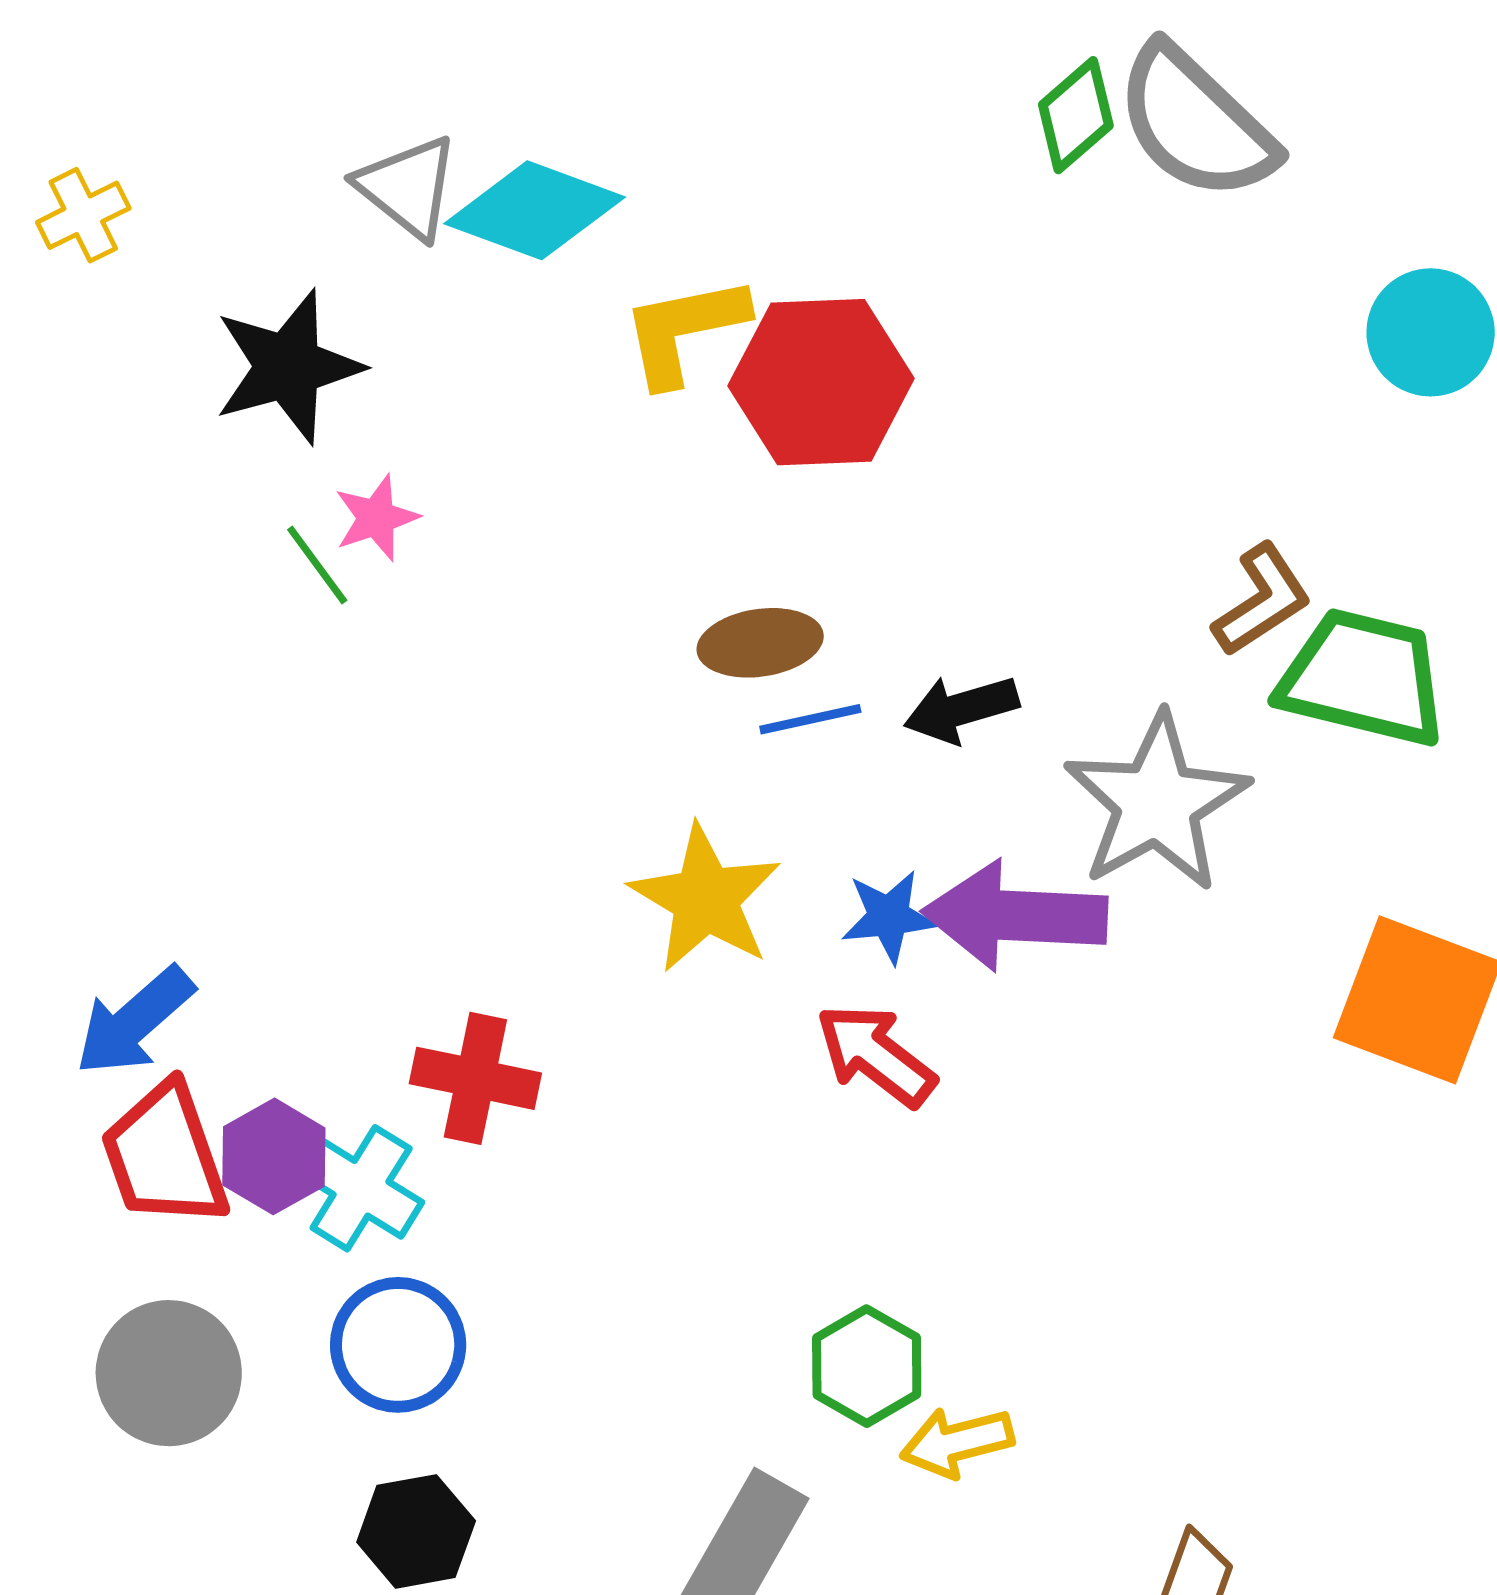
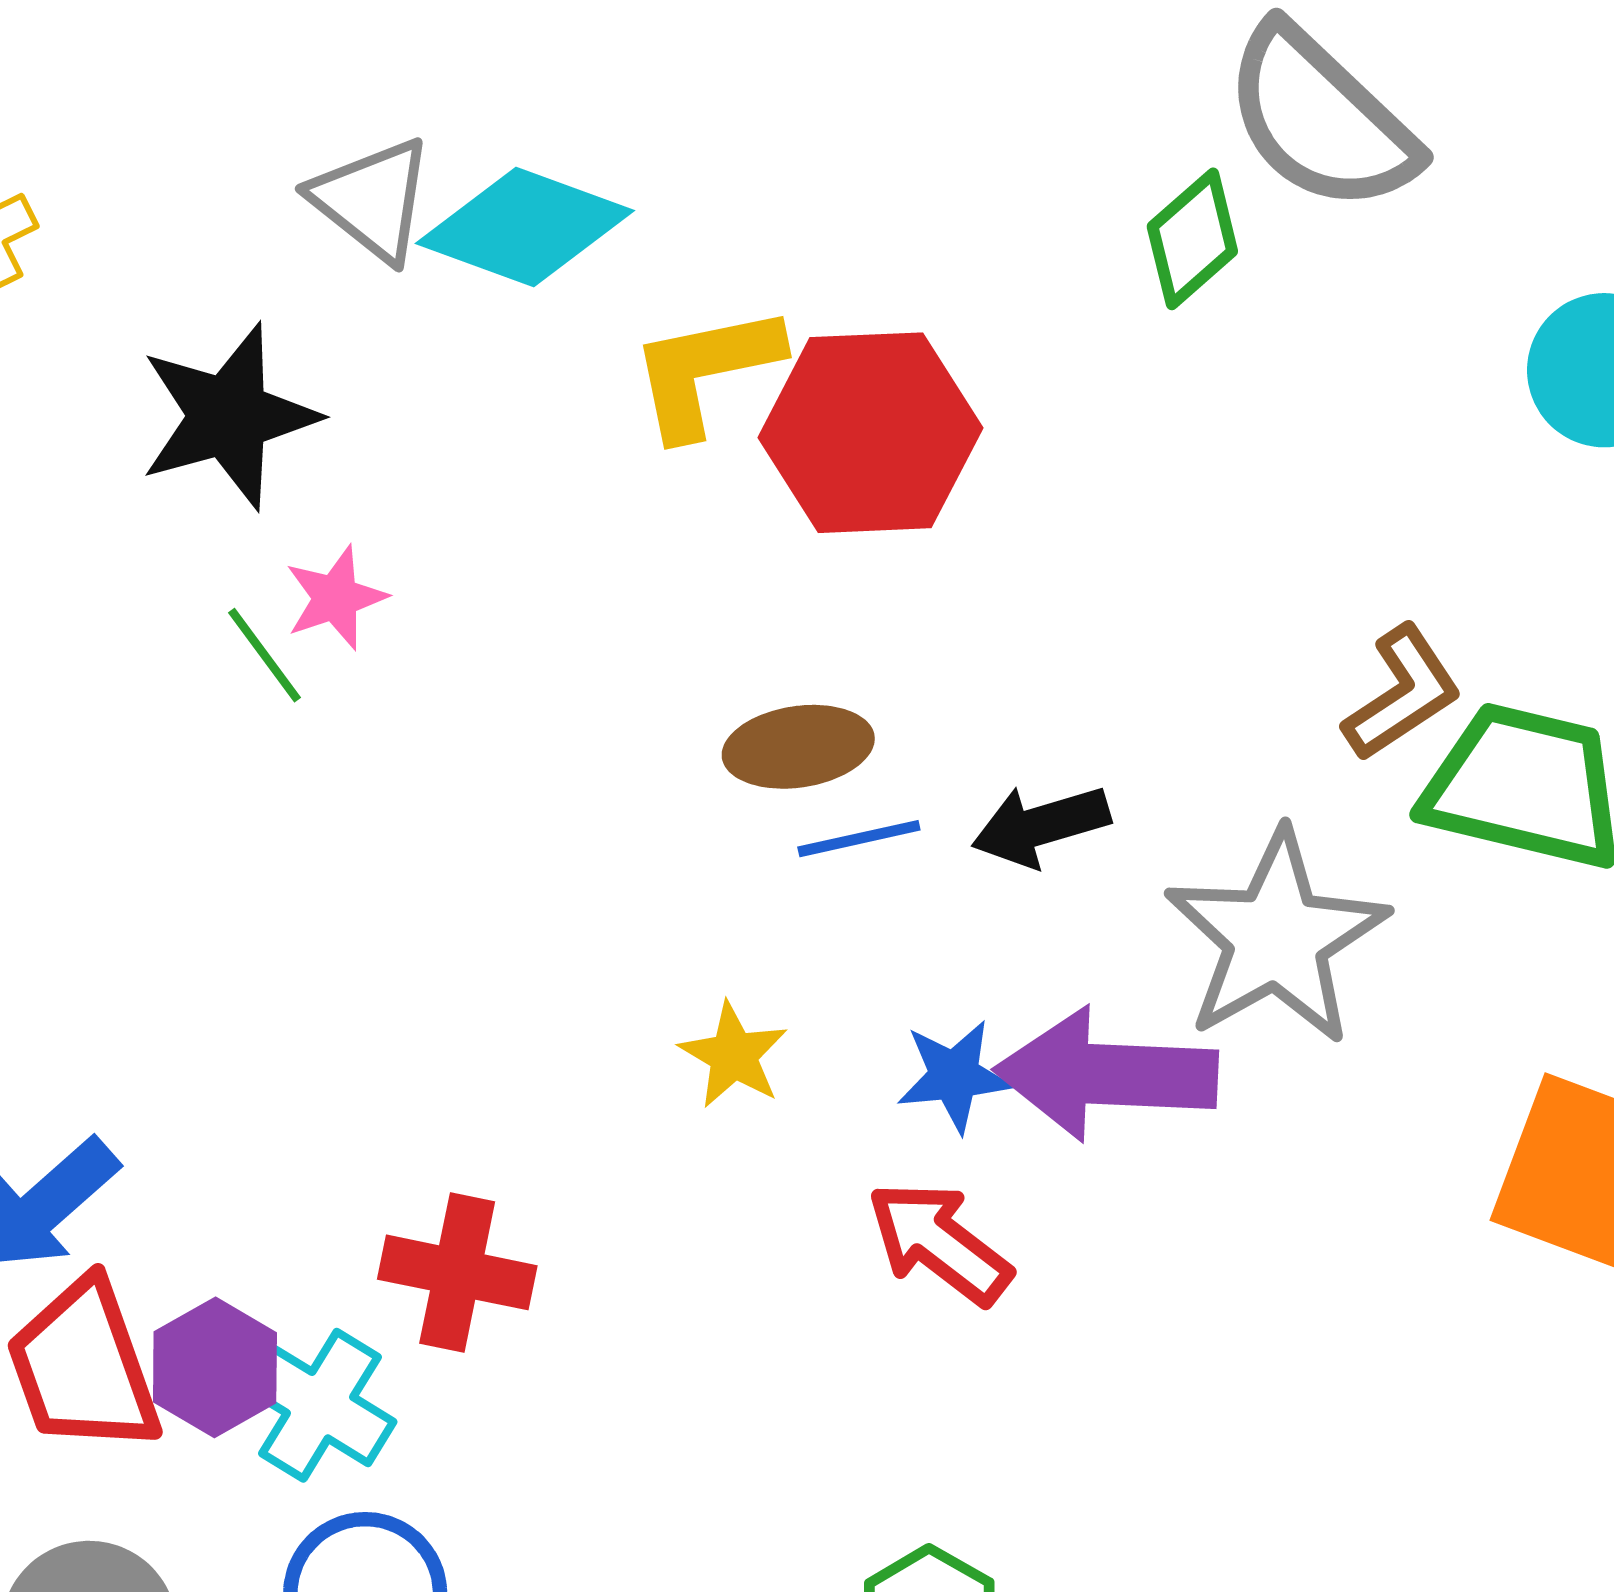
green diamond: (1076, 115) -> (1192, 239), moved
yellow star: (705, 899) -> (733, 1055), size x0.6

